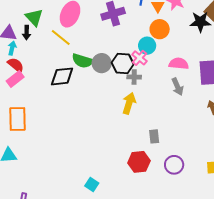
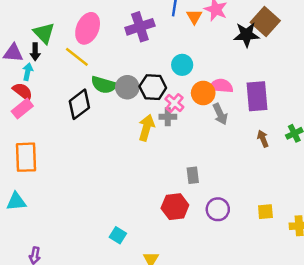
orange circle: (160, 29) -> (203, 93), moved
cyan arrow: (12, 48) -> (28, 72), moved
pink cross: (140, 58) -> (174, 103), moved
black diamond: (62, 76) -> (79, 104), turned -30
gray cross: (134, 77) -> (168, 117), moved
yellow arrow: (129, 103) -> (146, 128), moved

